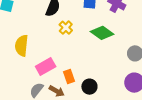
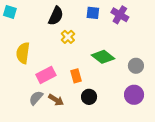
green diamond: (102, 33) -> (103, 57), moved
orange rectangle: (69, 76) -> (76, 76), moved

